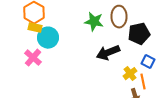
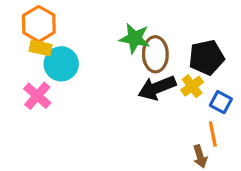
brown ellipse: (119, 17) -> (155, 54), moved
yellow cross: (130, 74) -> (192, 86), moved

